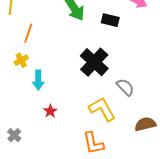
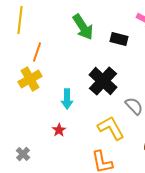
yellow cross: (21, 60) -> (30, 79), size x1.6
cyan arrow: (38, 80) -> (67, 99), moved

